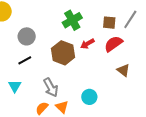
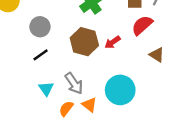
red arrow: (87, 44) -> (113, 42), moved
cyan triangle: (15, 86) -> (46, 89), moved
cyan circle: (89, 97) -> (120, 90), size x1.6

